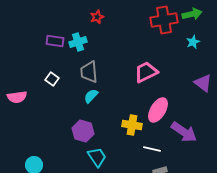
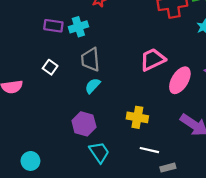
pink ellipse: (158, 110) -> (180, 80), moved
white line: (152, 149) -> (149, 150), moved

